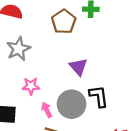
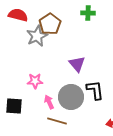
brown pentagon: (64, 22) -> (50, 24), moved
gray star: (18, 49) -> (37, 36), moved

